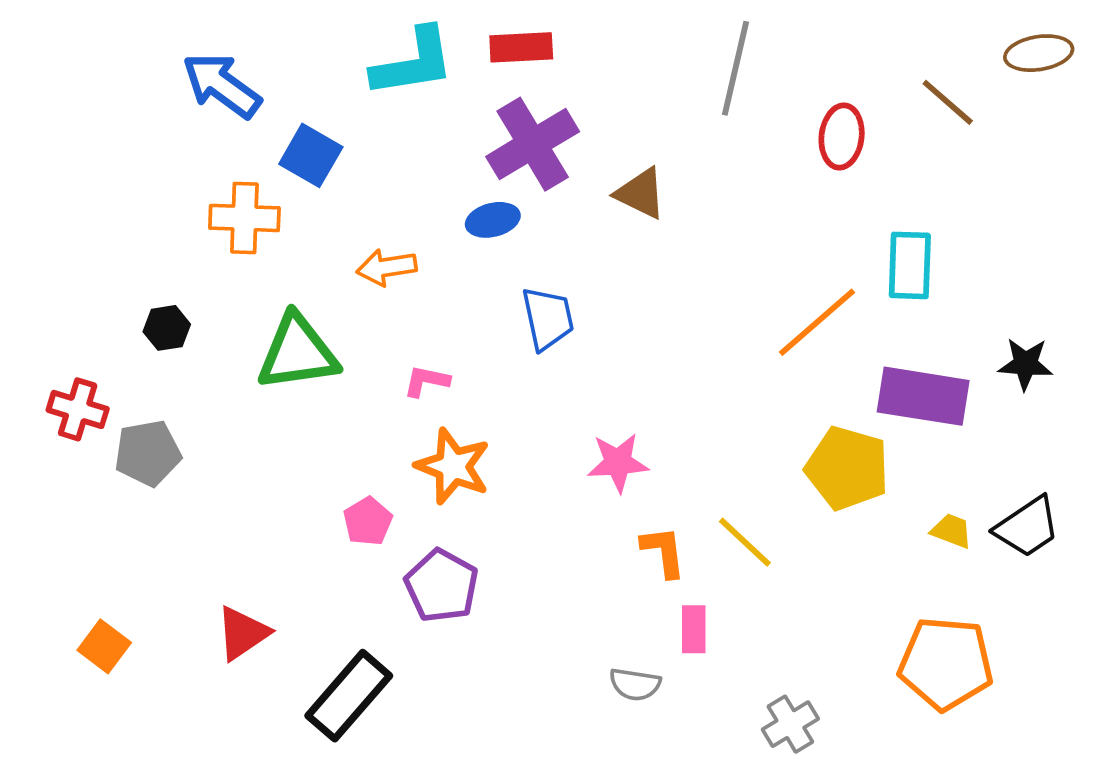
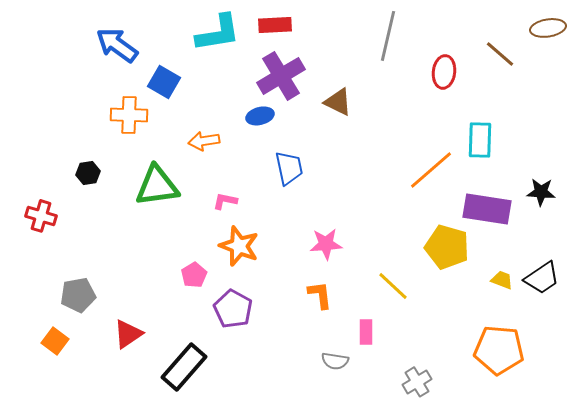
gray pentagon: (148, 453) -> (78, 295), moved
orange L-shape: (663, 552) -> (320, 295), moved

